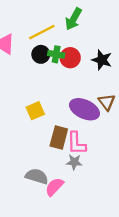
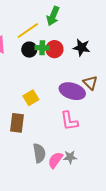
brown rectangle: (59, 138) -> (17, 123), moved
gray star: (74, 162) -> (70, 157), moved
gray semicircle: (37, 176) -> (39, 153), turned 72

